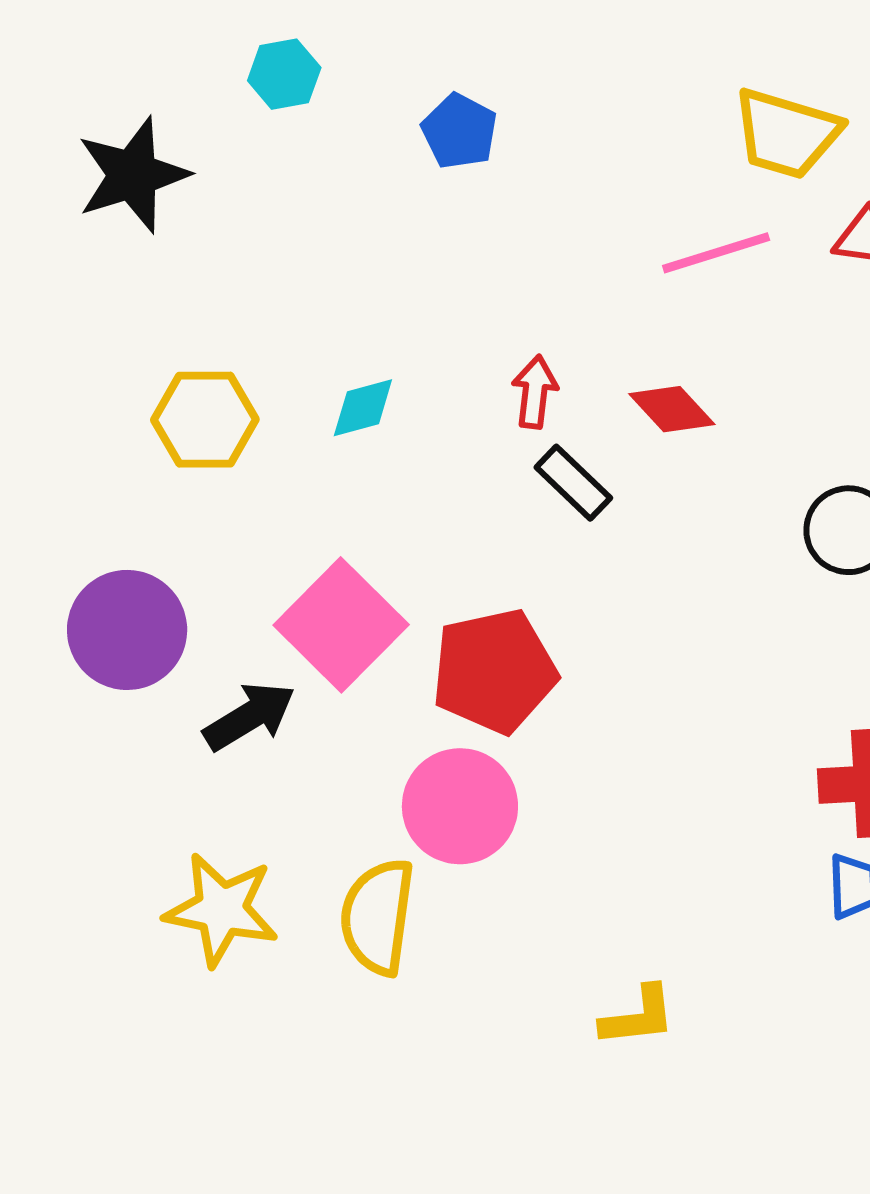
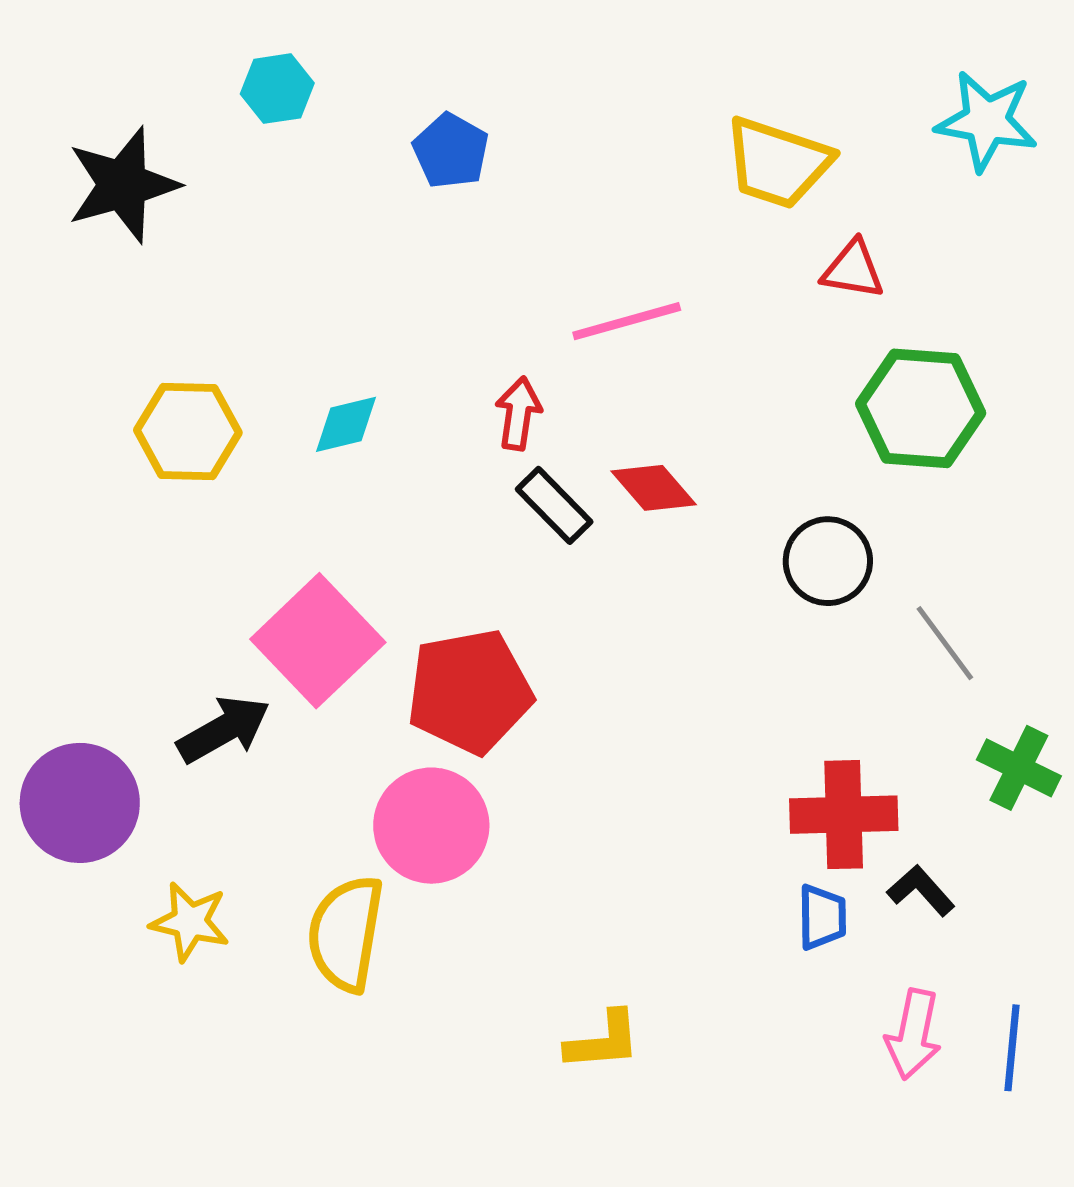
pink line: (716, 253) -> (627, 321), moved
red diamond: (672, 409) -> (654, 488), moved
purple circle: (127, 630) -> (80, 803), moved
yellow star: (222, 909) -> (190, 922), size x0.7

